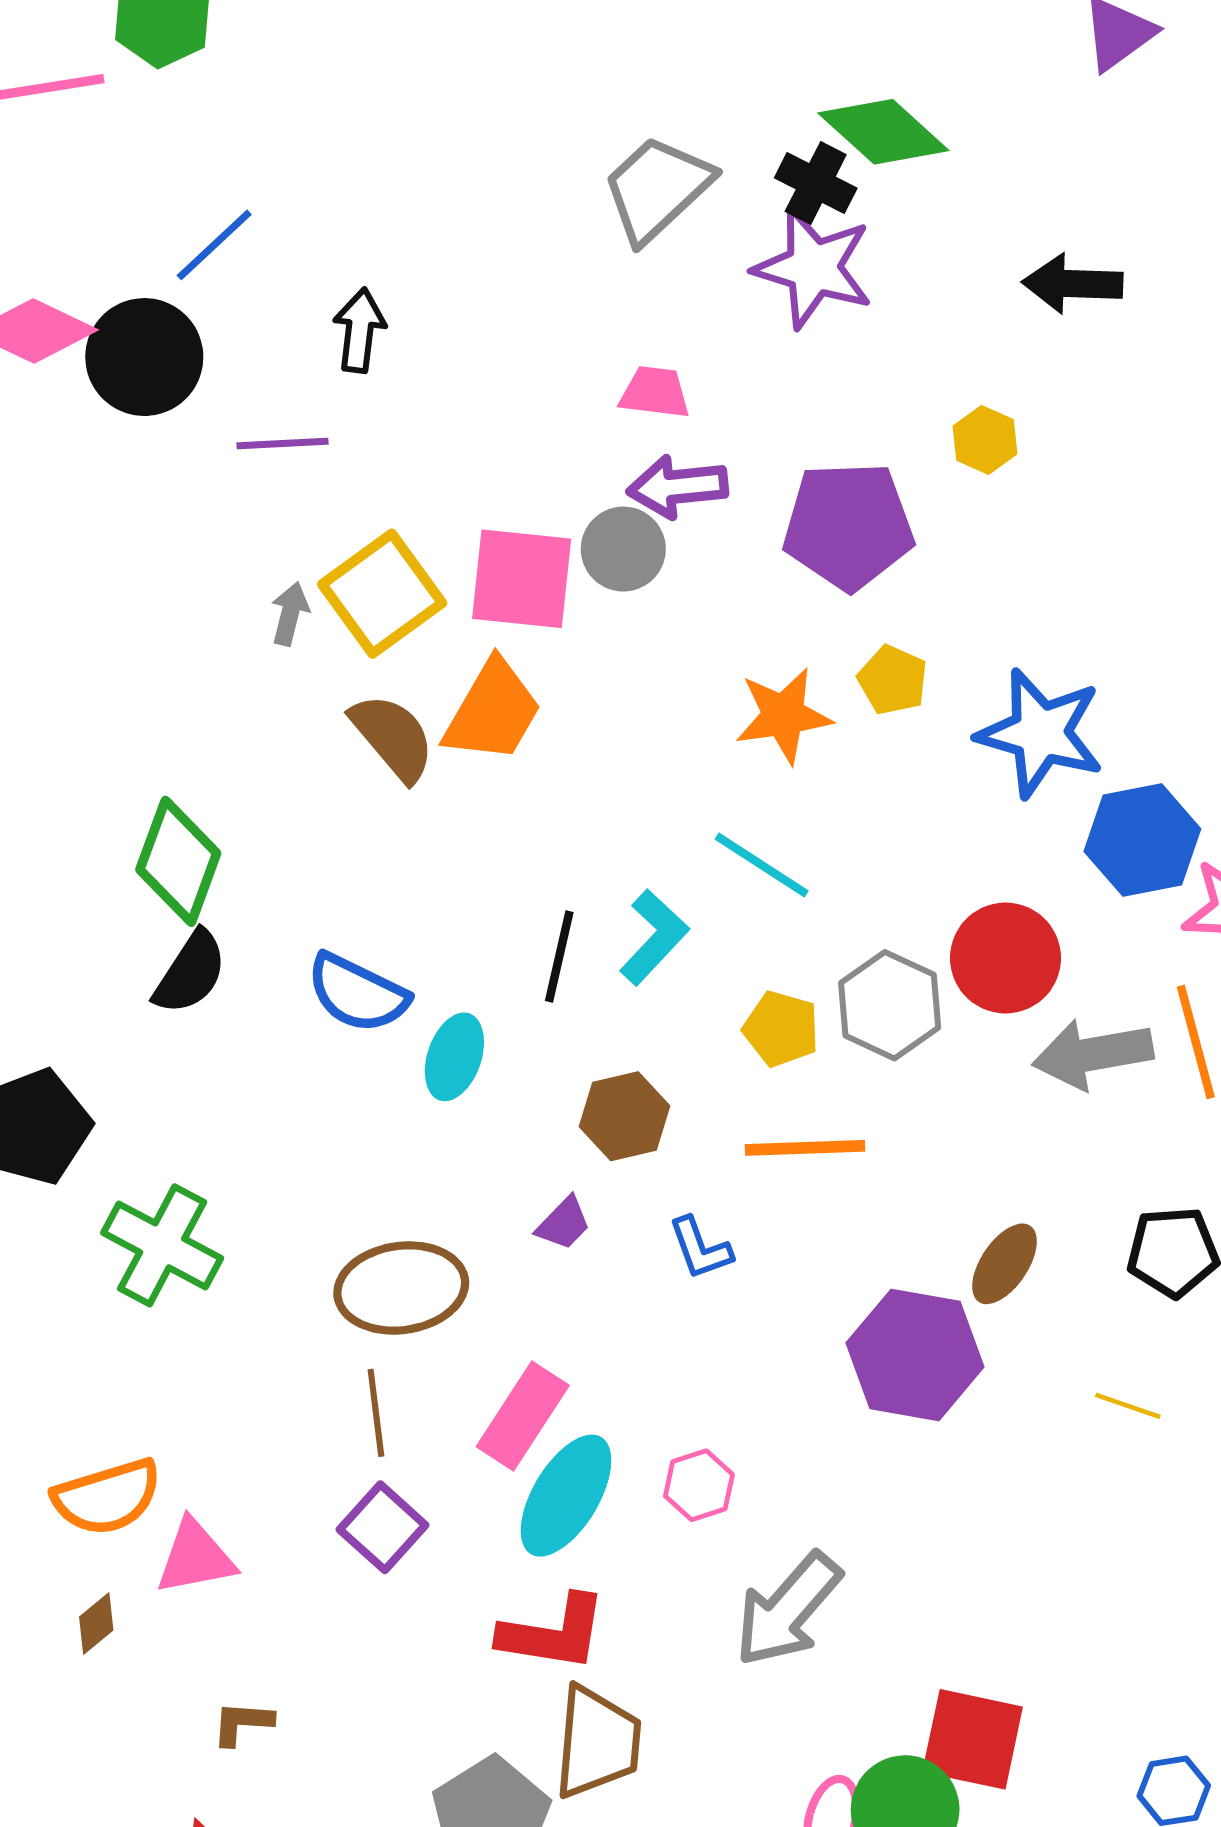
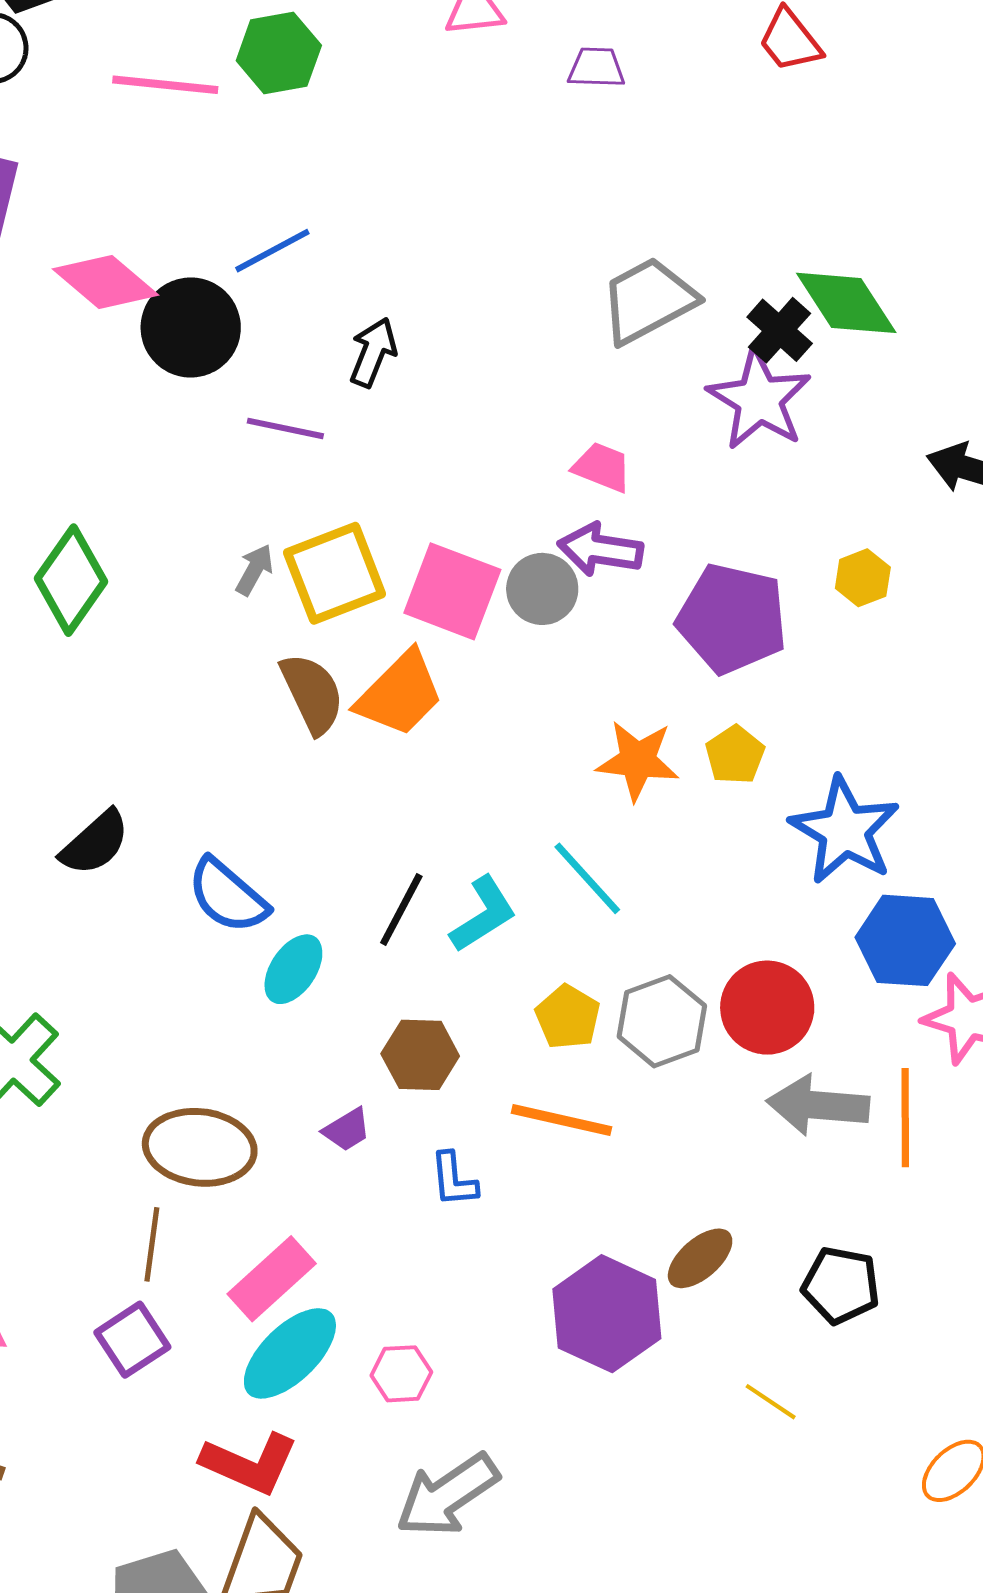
green diamond: (178, 861) -> (71, 580), moved

